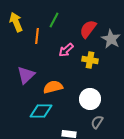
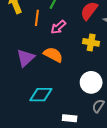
pink arrow: (66, 50) -> (58, 27), moved
orange semicircle: (53, 87) -> (53, 55), moved, turned 42

